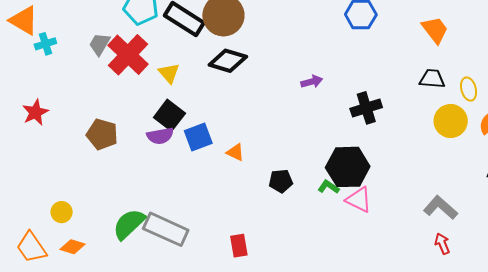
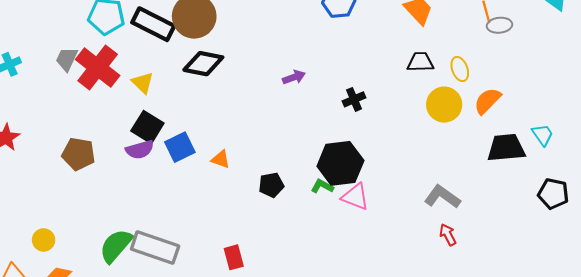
black cross: (366, 108) -> (354, 99), size x0.7

